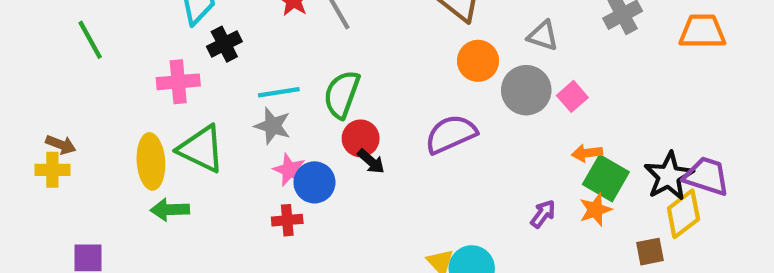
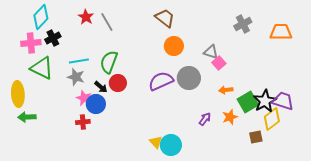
gray triangle: (543, 36) -> (211, 52), moved
pink cross: (178, 82) -> (31, 43), moved
gray circle: (526, 90) -> (189, 78), moved
green triangle: (201, 149) -> (42, 68), moved
black arrow: (371, 161) -> (101, 87), moved
green square: (606, 178) -> (248, 102), moved, turned 30

